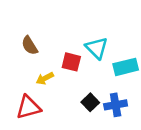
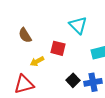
cyan triangle: (97, 48) -> (78, 25), moved

